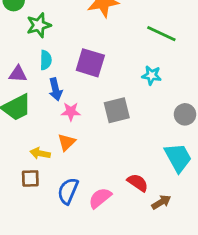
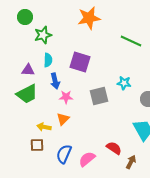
cyan star: (152, 75) -> (124, 83), moved
brown arrow: (161, 202) -> (131, 162), turned -32

